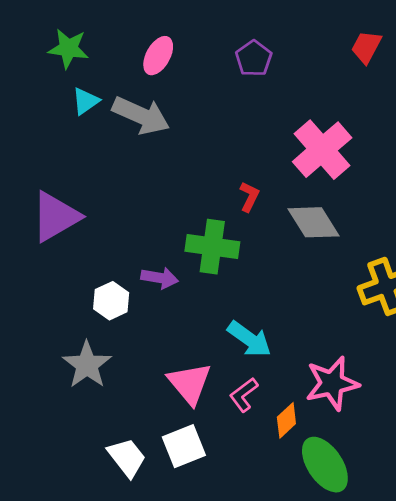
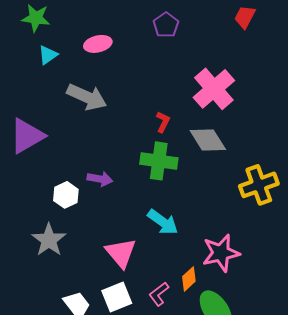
pink ellipse: (158, 56) -> (98, 44), moved, turned 48
gray arrow: (141, 115) -> (87, 97), moved
green cross: (212, 247) -> (159, 161), moved
pink L-shape: (244, 395) -> (159, 294), moved

